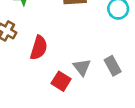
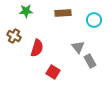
gray triangle: (82, 67) -> (78, 47), moved

